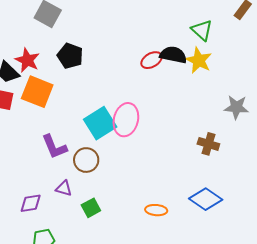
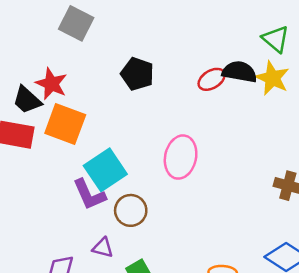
black pentagon: (70, 56) -> (137, 74), moved
cyan square: (100, 123) -> (105, 170), moved

